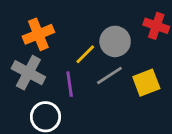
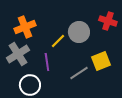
gray cross: (28, 73) -> (18, 54), turned 30
gray line: (109, 76) -> (79, 73), moved

